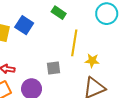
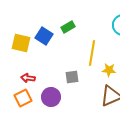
green rectangle: (59, 13) -> (68, 27), moved, turned -64

